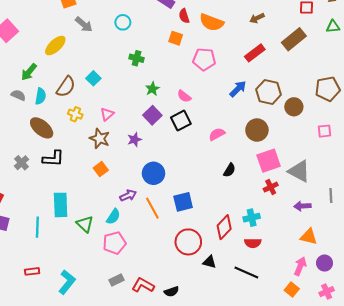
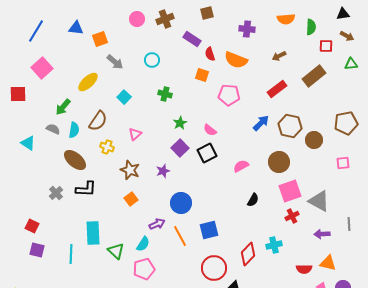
cyan square: (93, 78) -> (124, 97), moved
pink triangle: (107, 114) -> (135, 134), moved
red semicircle: (253, 243) -> (304, 269), moved

